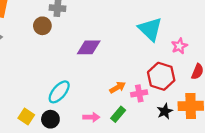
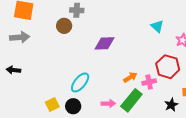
cyan triangle: (150, 29) -> (157, 26), size x0.6
black star: (165, 111) -> (171, 105), moved
green rectangle: (118, 114) -> (131, 100), size x1.6
yellow square: (26, 117) -> (52, 104), turned 32

